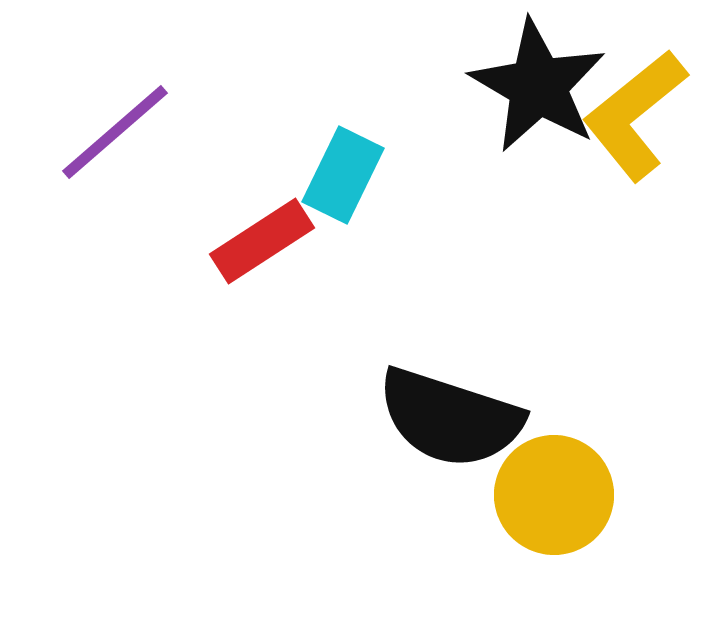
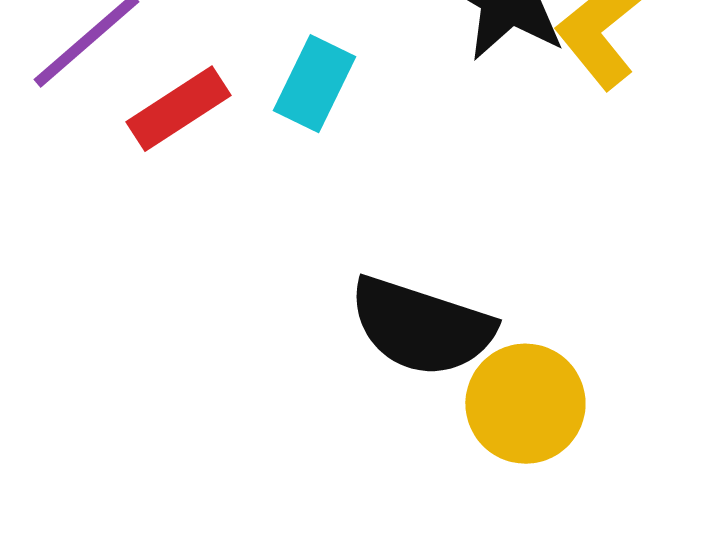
red rectangle: (262, 241) -> (178, 109), moved

